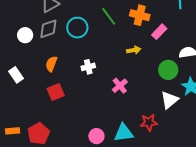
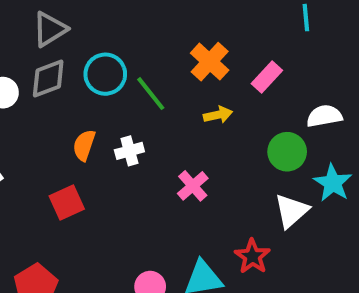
orange cross: (140, 15) -> (210, 62), moved, turned 30
green line: (109, 16) -> (151, 94), moved
orange semicircle: (51, 64) -> (84, 145), moved
red star: (149, 122) -> (252, 256), turned -30

